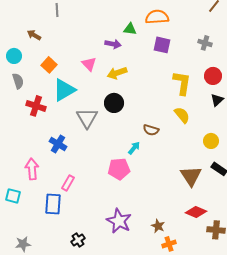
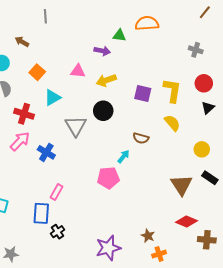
purple square: (162, 45) -> (143, 93), moved
pink triangle: (89, 64) -> (78, 71), turned -42
cyan triangle: (64, 90) -> (52, 98), size x0.7
pink arrow: (32, 169) -> (20, 141), moved, turned 50
purple star: (119, 221) -> (108, 248), moved, turned 30
black cross: (78, 240) -> (57, 232), moved

